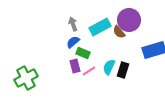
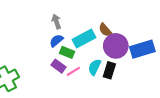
purple circle: (129, 20) -> (116, 46), moved
cyan rectangle: (100, 27) -> (84, 38), moved
purple rectangle: (75, 66) -> (59, 66), turned -40

